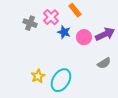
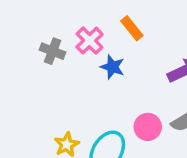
pink circle: (84, 37) -> (148, 127), moved

